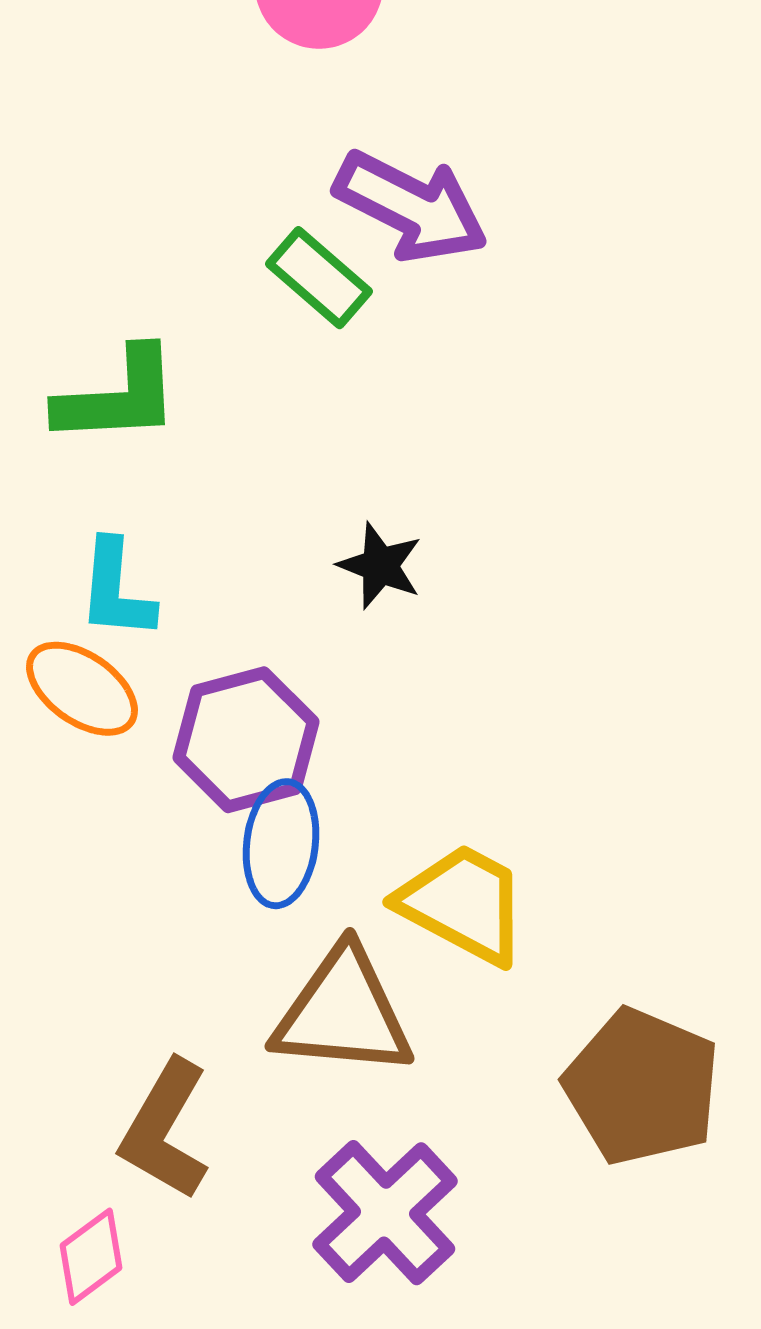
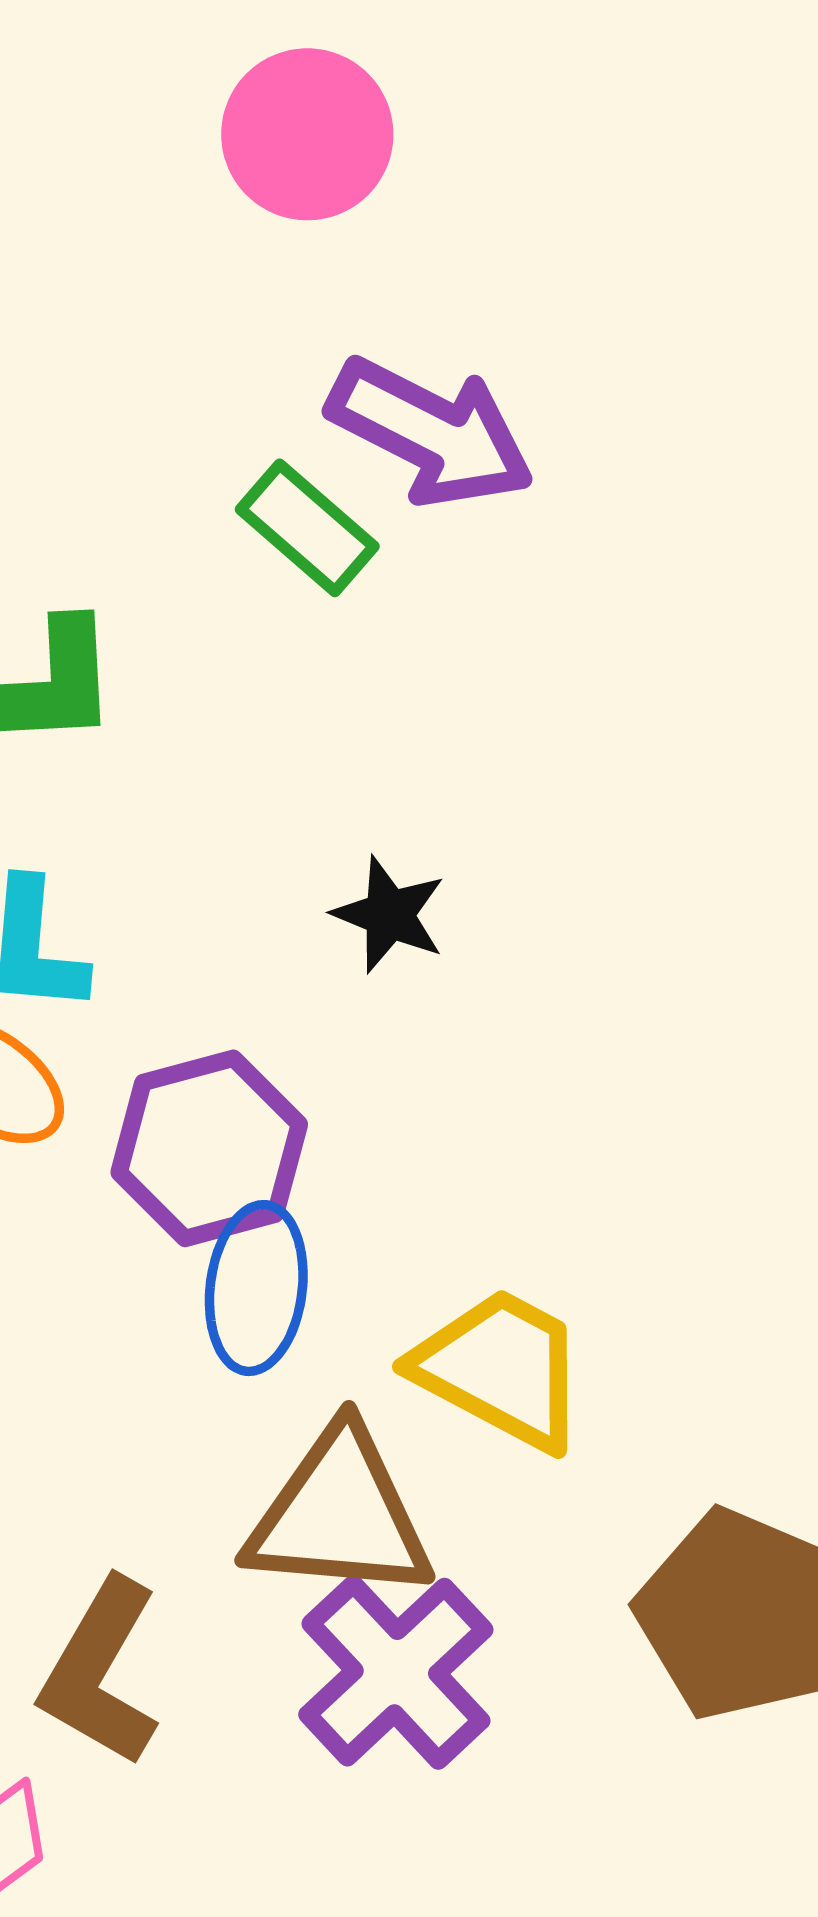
purple cross: (385, 1213) -> (396, 1672), moved

